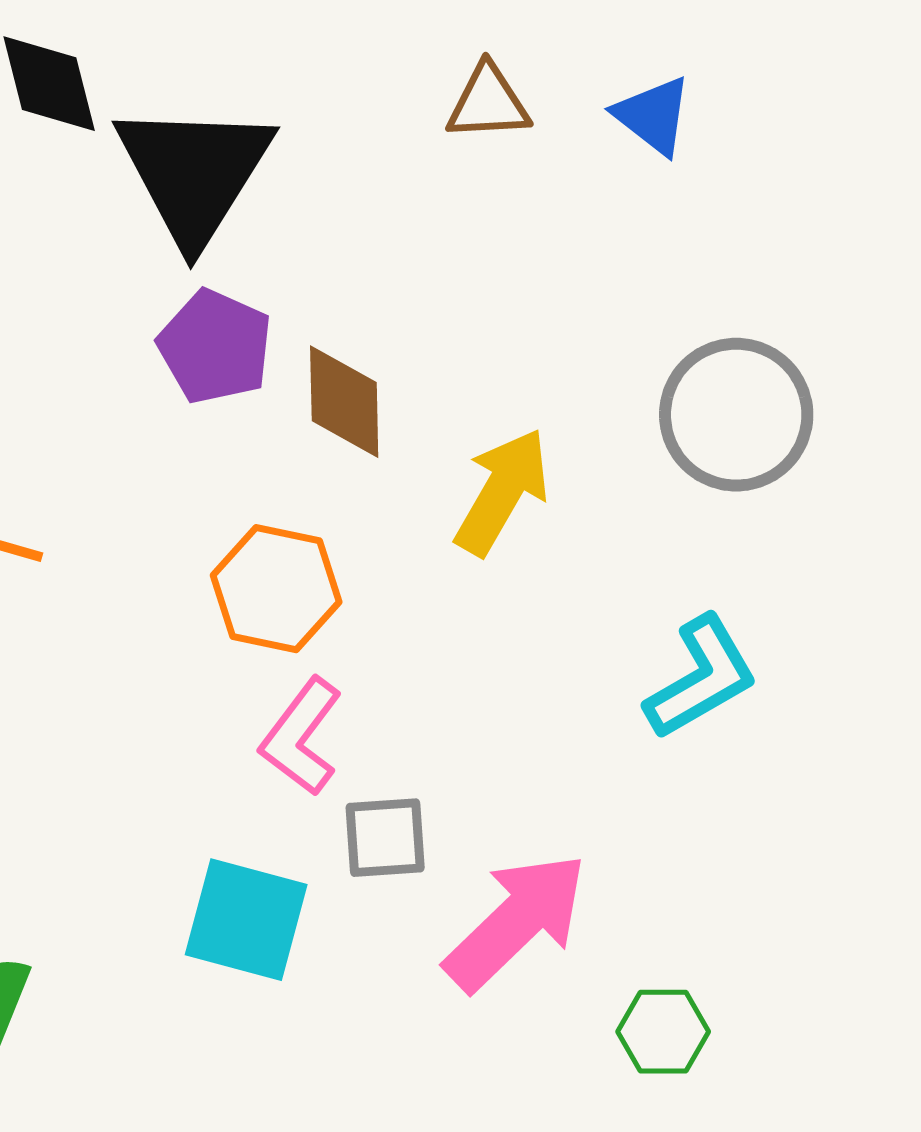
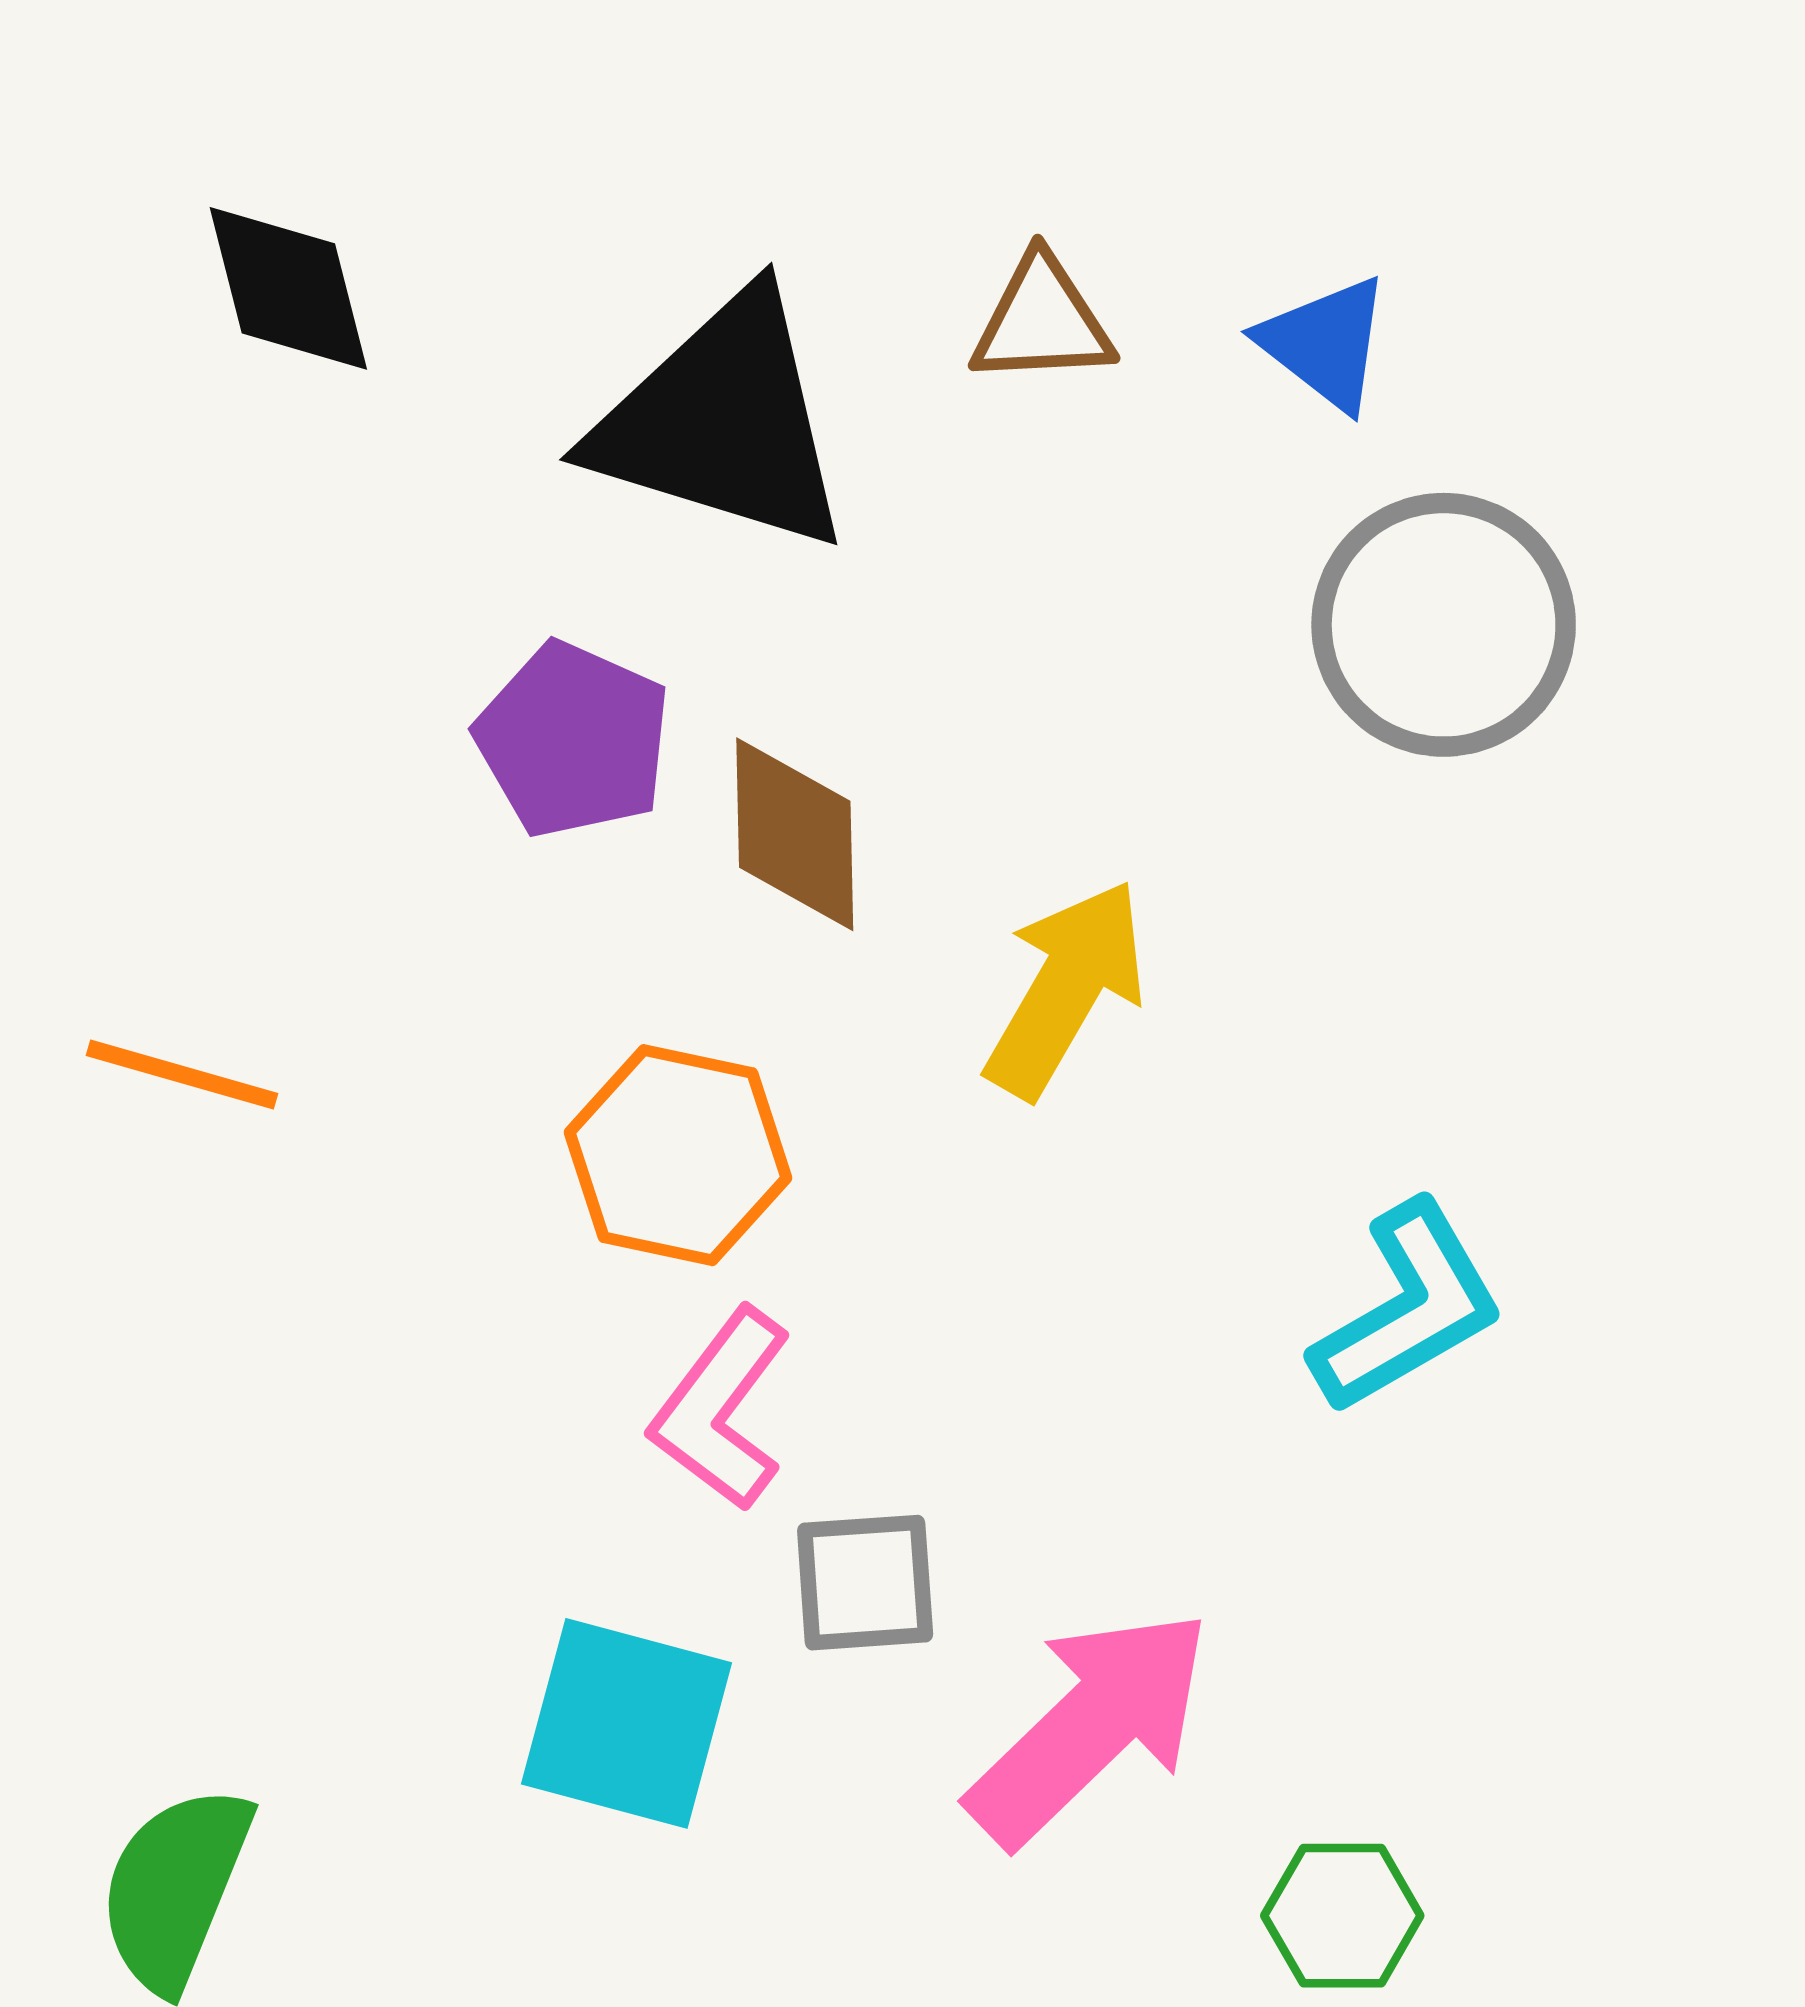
black triangle: (194, 173) -> (723, 422), moved, turned -45
gray circle: (736, 415) -> (1444, 625), moved

